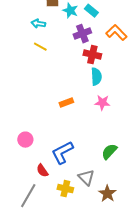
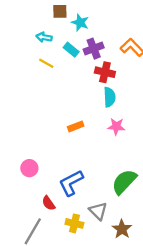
cyan rectangle: (91, 11) -> (71, 50), moved
green semicircle: (109, 152) -> (124, 182), size x1.4

